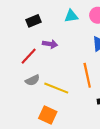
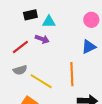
cyan triangle: (71, 16) -> (49, 22), moved

